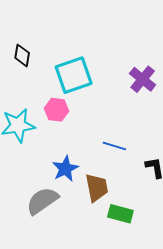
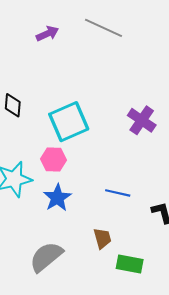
blue star: (65, 169) -> (57, 198), moved
brown trapezoid: (97, 188) -> (102, 238), size x0.7

